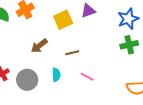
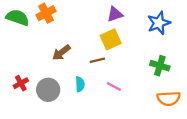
yellow square: (63, 20) -> (111, 39), moved
green cross: (129, 45) -> (160, 66), moved, turned 30

